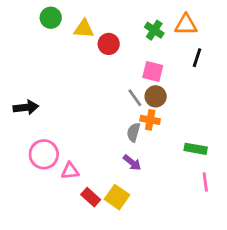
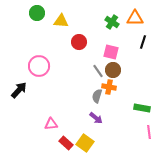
red circle: (109, 44) -> (79, 42), moved
black arrow: (26, 107) -> (19, 90), moved, turned -42
pink circle: (44, 154) -> (39, 66), moved

